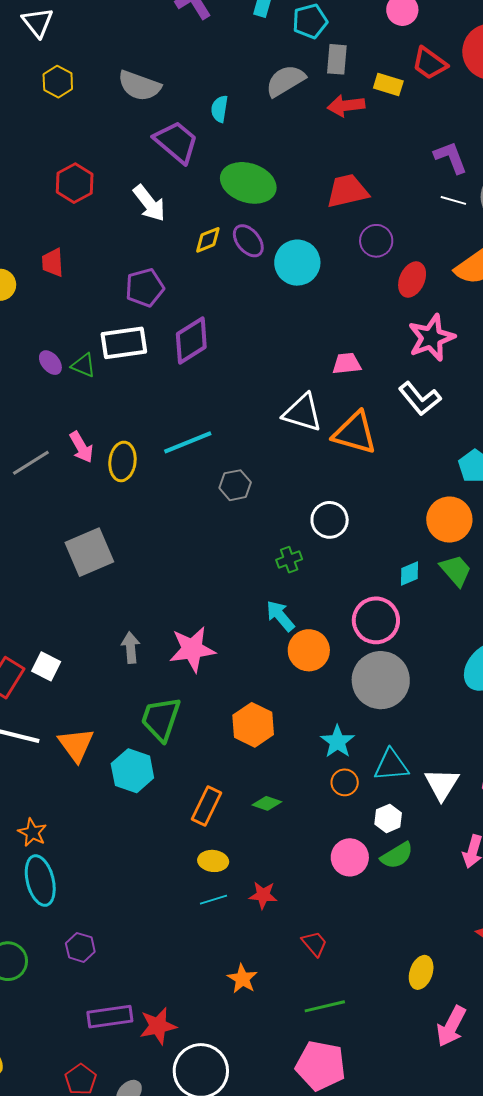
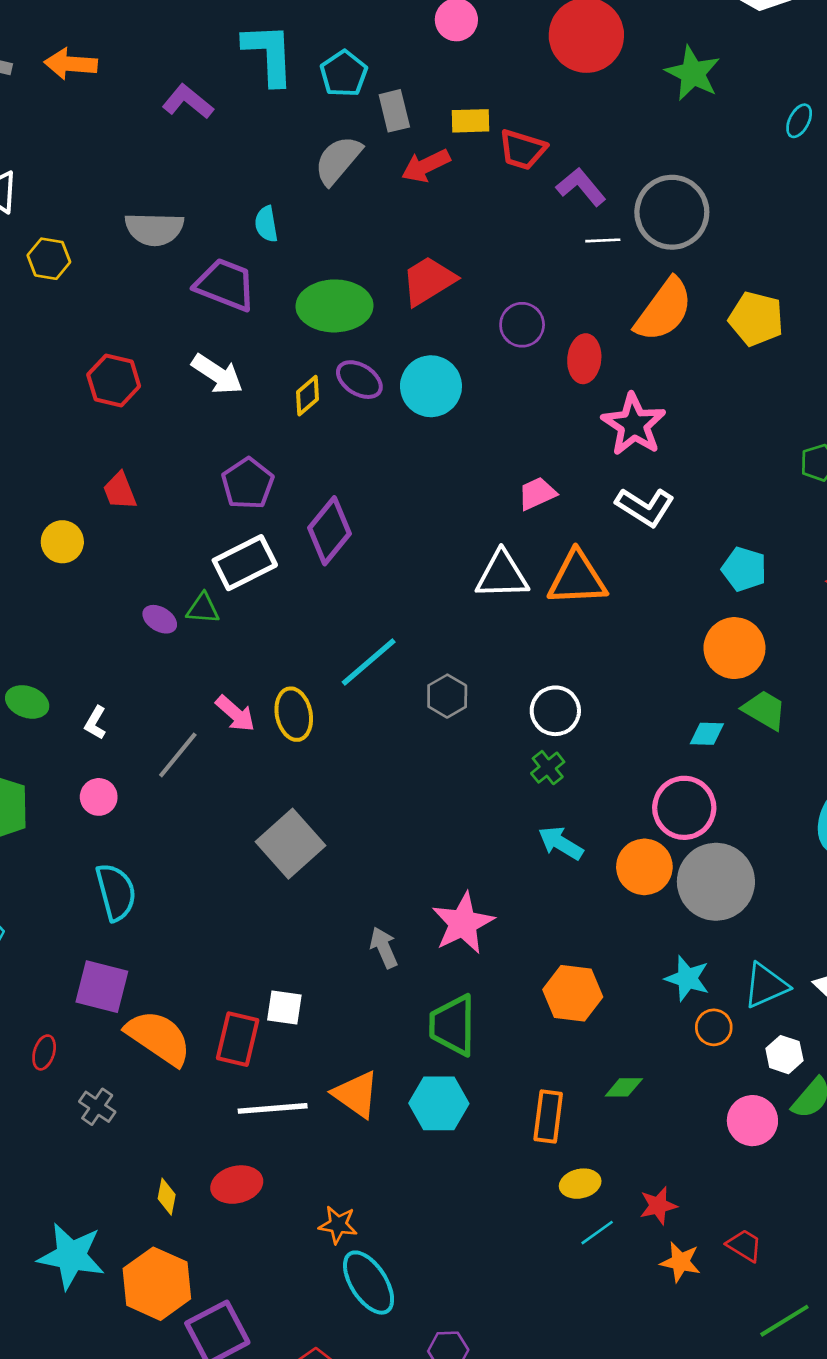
red trapezoid: (430, 63) -> (522, 150), moved
red trapezoid: (347, 191) -> (428, 281), moved
white circle: (330, 520) -> (555, 711), moved
cyan diamond: (410, 573) -> (707, 734), turned 44
orange circle: (309, 650) -> (644, 867), moved
orange star: (242, 979) -> (680, 1262), moved

